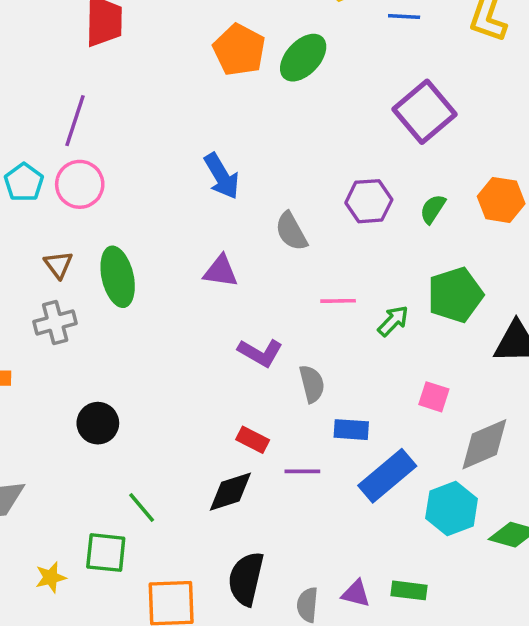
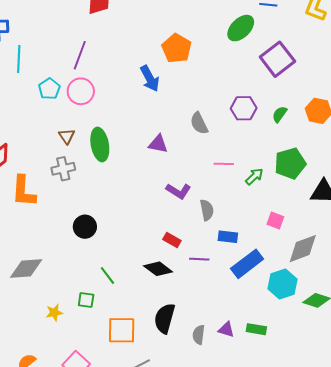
orange pentagon: (239, 50) -> (177, 48), moved
green ellipse: (303, 58) -> (241, 28), moved
blue arrow: (222, 176) -> (150, 79), moved
black diamond: (230, 492) -> (158, 269), turned 52
green square: (106, 553) -> (86, 300), size x0.7

